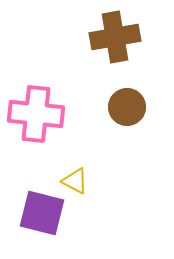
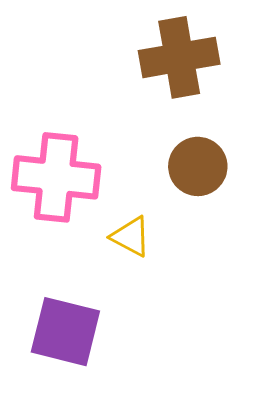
yellow triangle: (75, 181) -> (131, 237), moved

